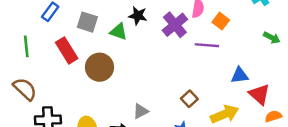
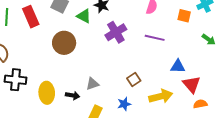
orange square: (221, 21) -> (184, 16), moved, turned -32
purple cross: (175, 25) -> (116, 32), moved
red rectangle: (67, 50) -> (31, 17), moved

